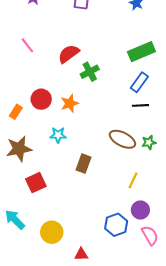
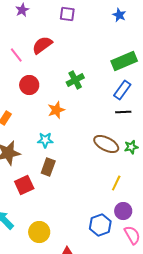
red semicircle: (69, 54) -> (42, 45), moved
red circle: (41, 99) -> (29, 85), moved
brown rectangle: (83, 164) -> (48, 167), moved

